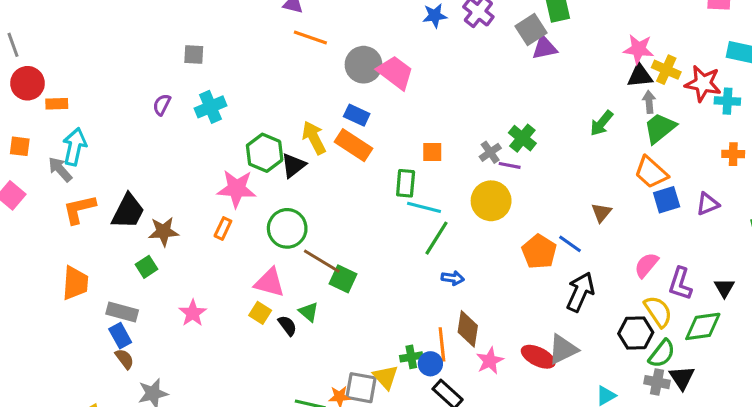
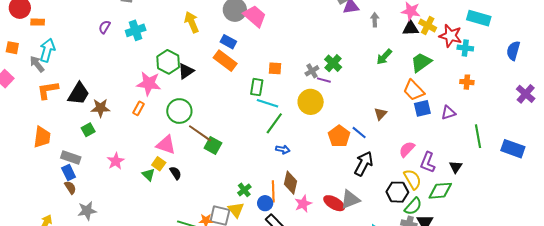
gray arrow: (649, 102) -> (375, 20), moved
yellow arrow: (314, 138) -> (192, 22), moved
green triangle: (309, 312) -> (149, 175), moved
green cross: (411, 357) -> (244, 190), moved, turned -32

